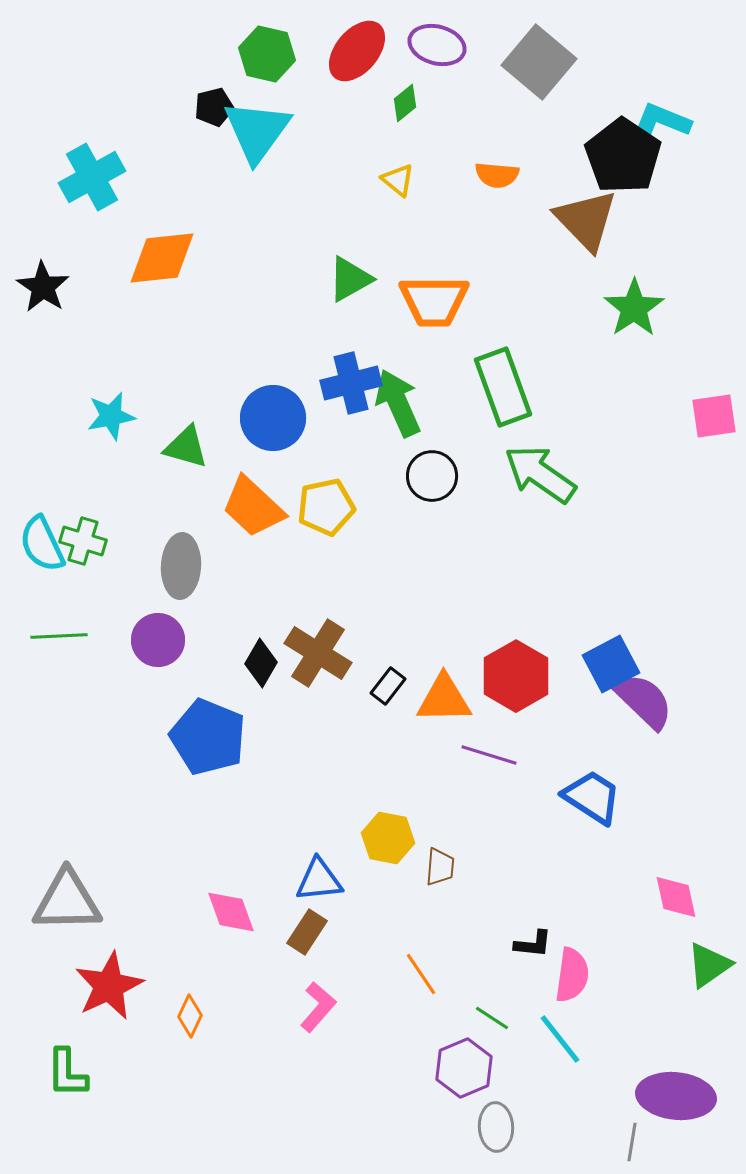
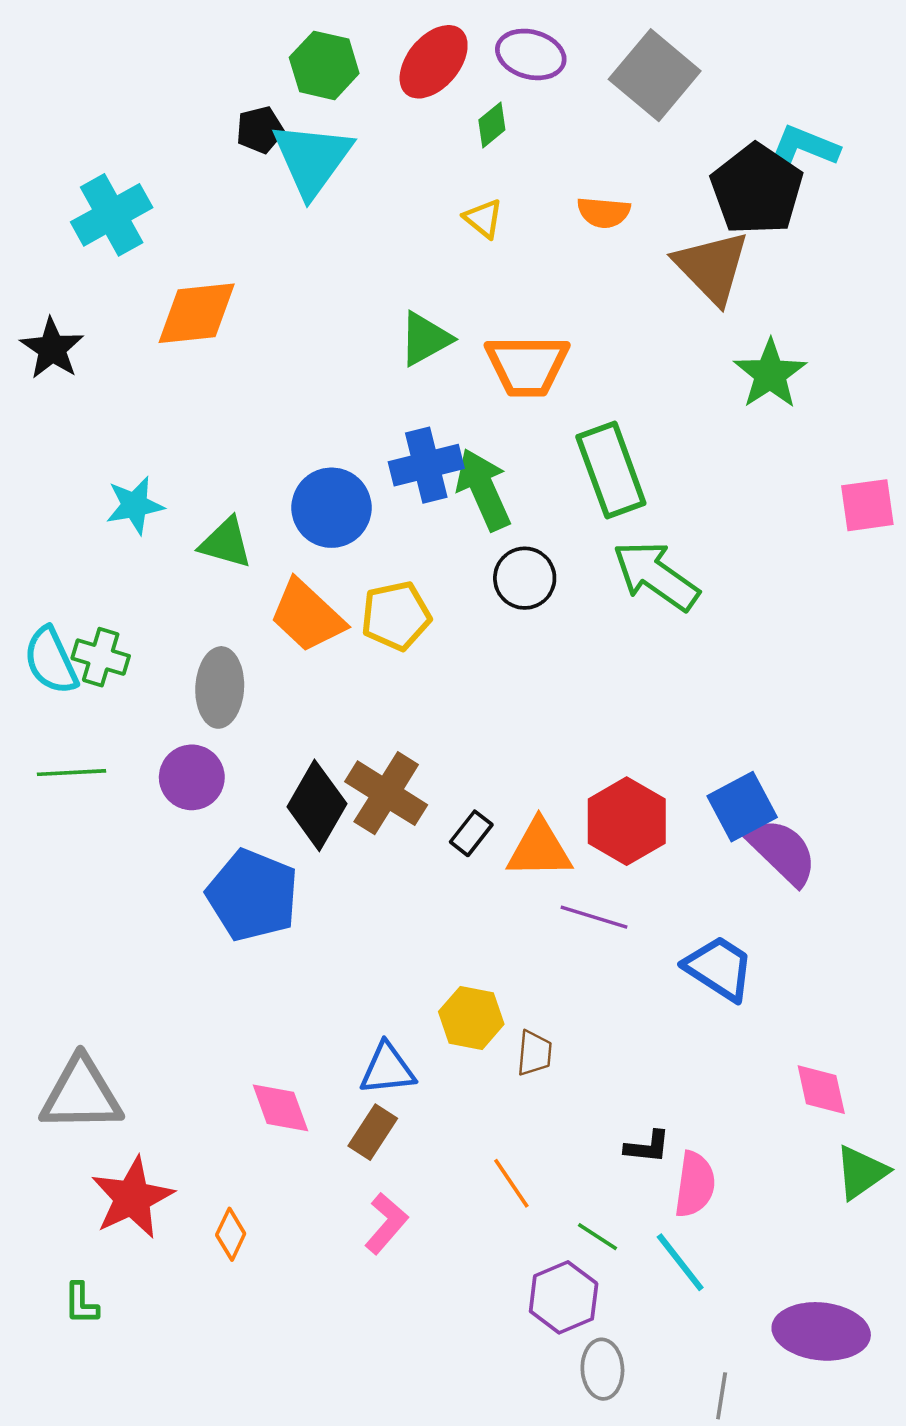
black diamond: (261, 663) -> (317, 805), size x1.5
green L-shape: (67, 1073) -> (81, 1303), size x0.7
gray line: (632, 1142) -> (722, 1396), moved

